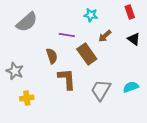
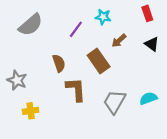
purple line: (67, 35) -> (76, 29), moved, turned -63

